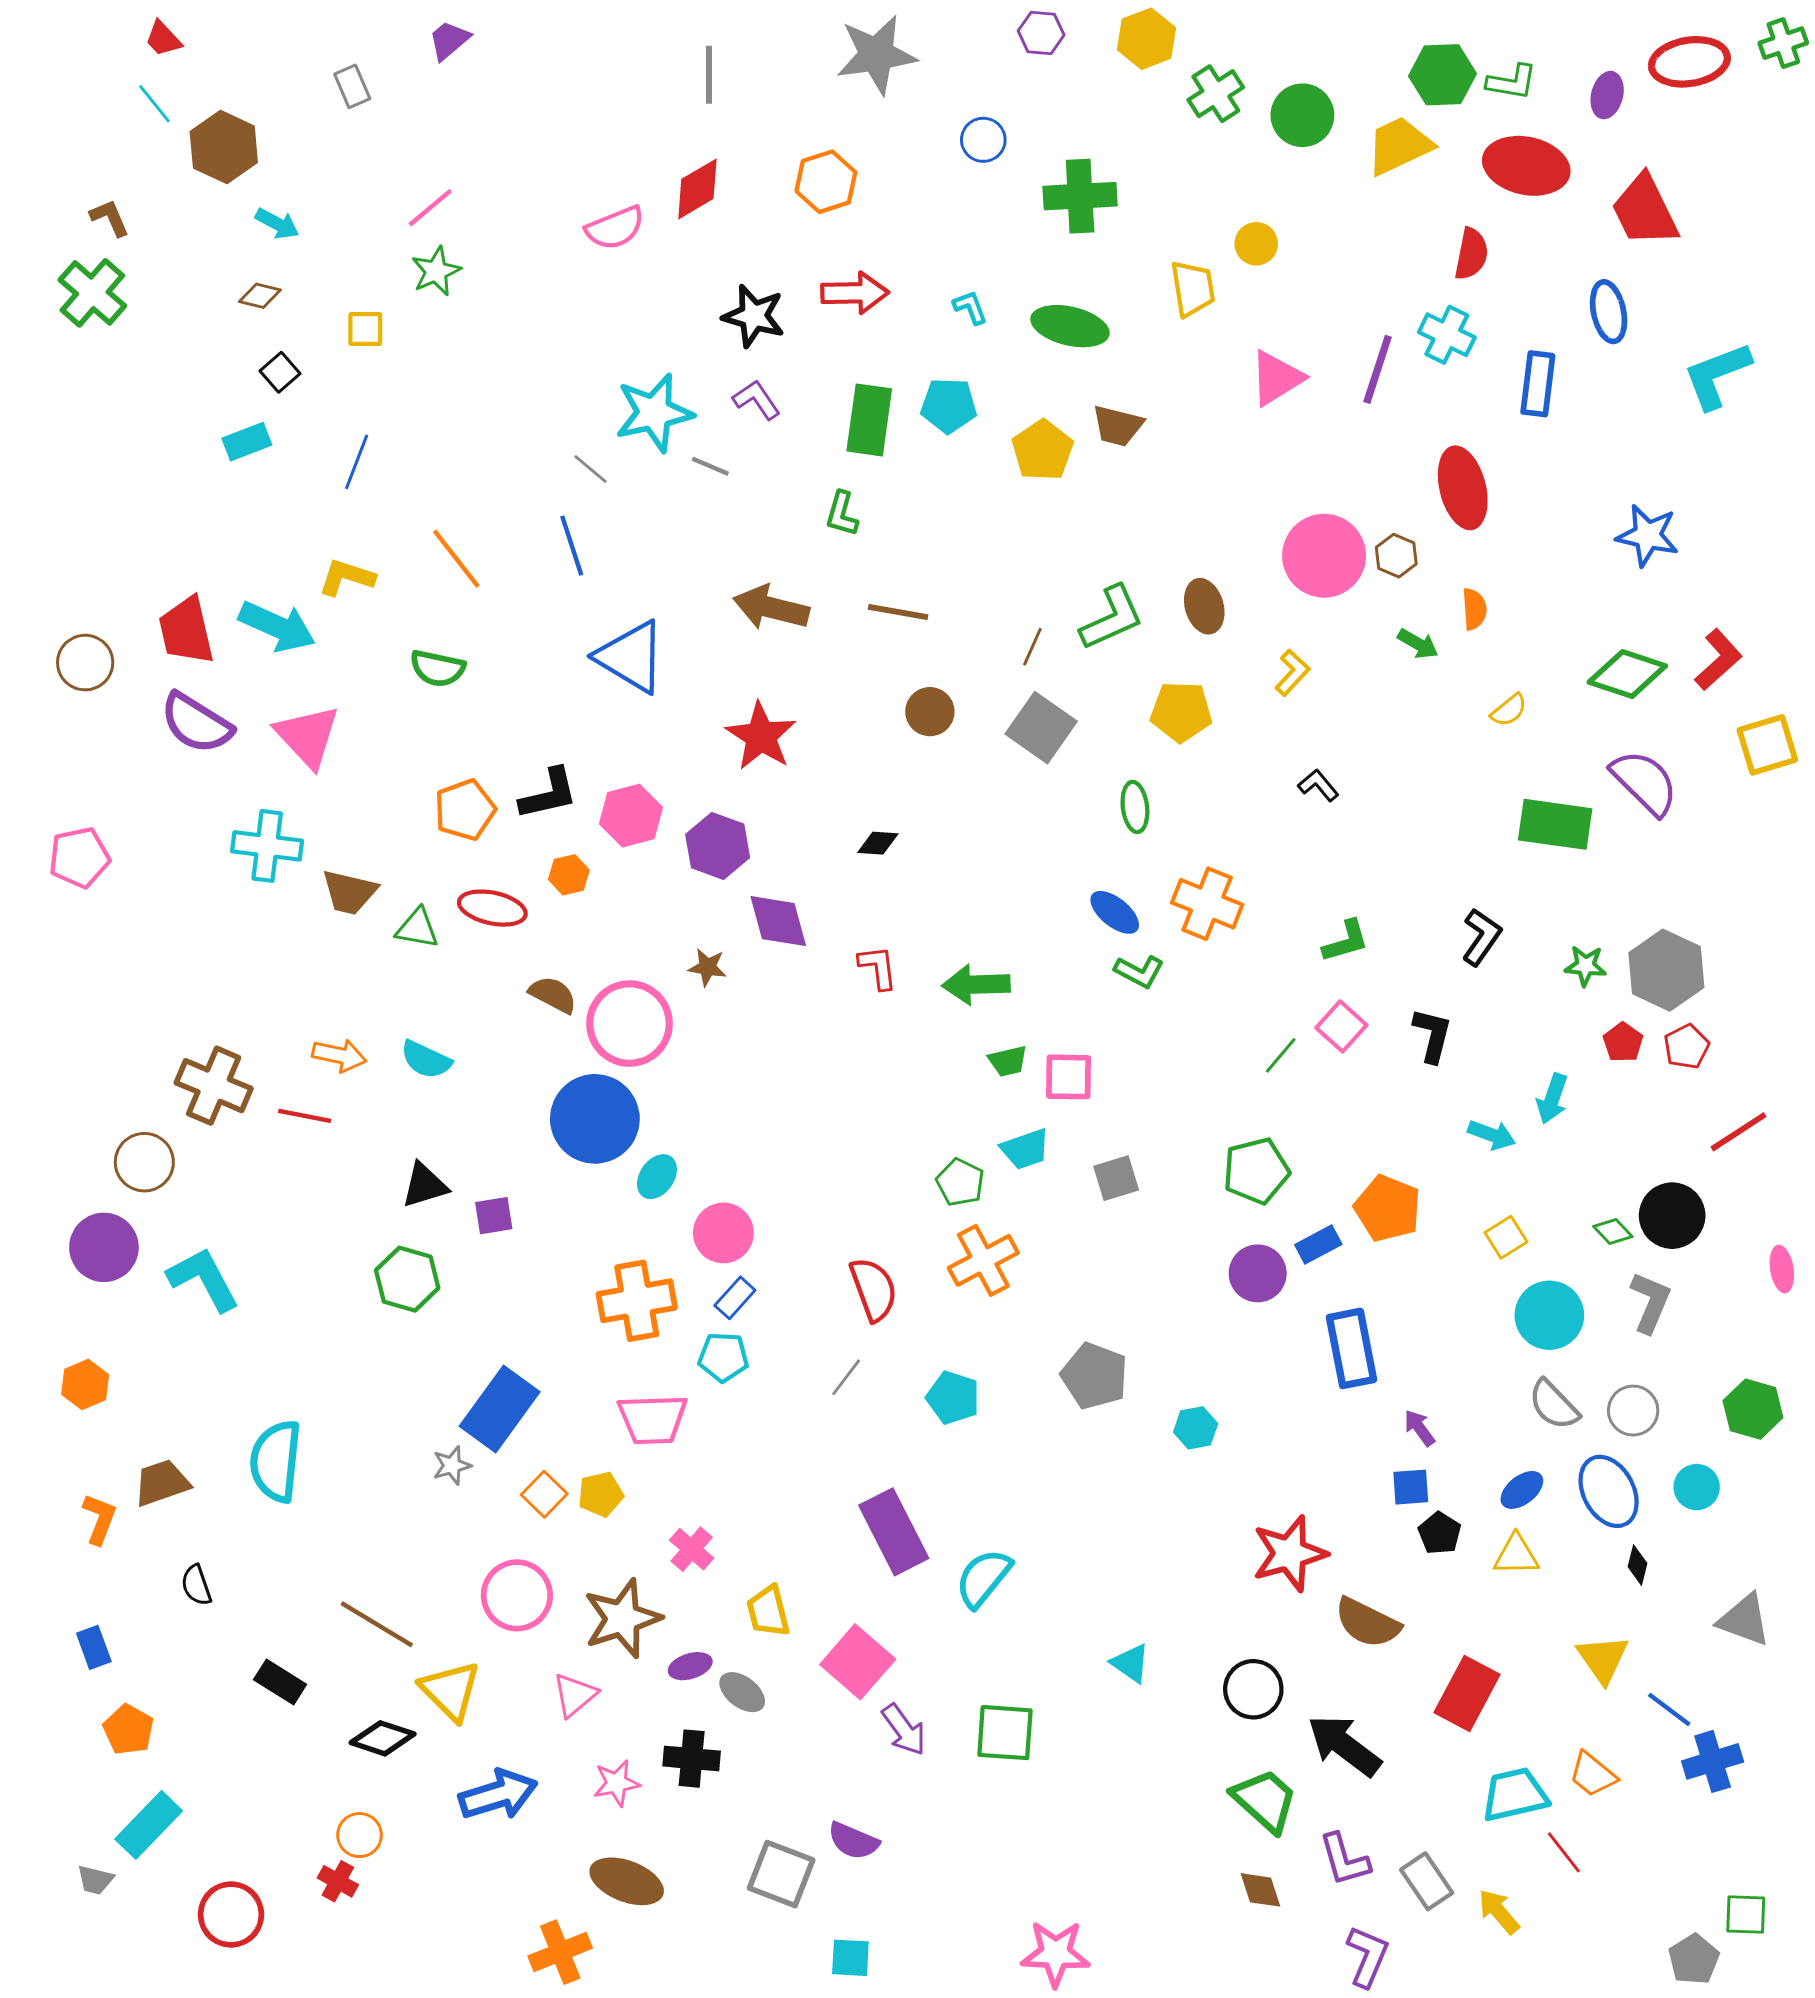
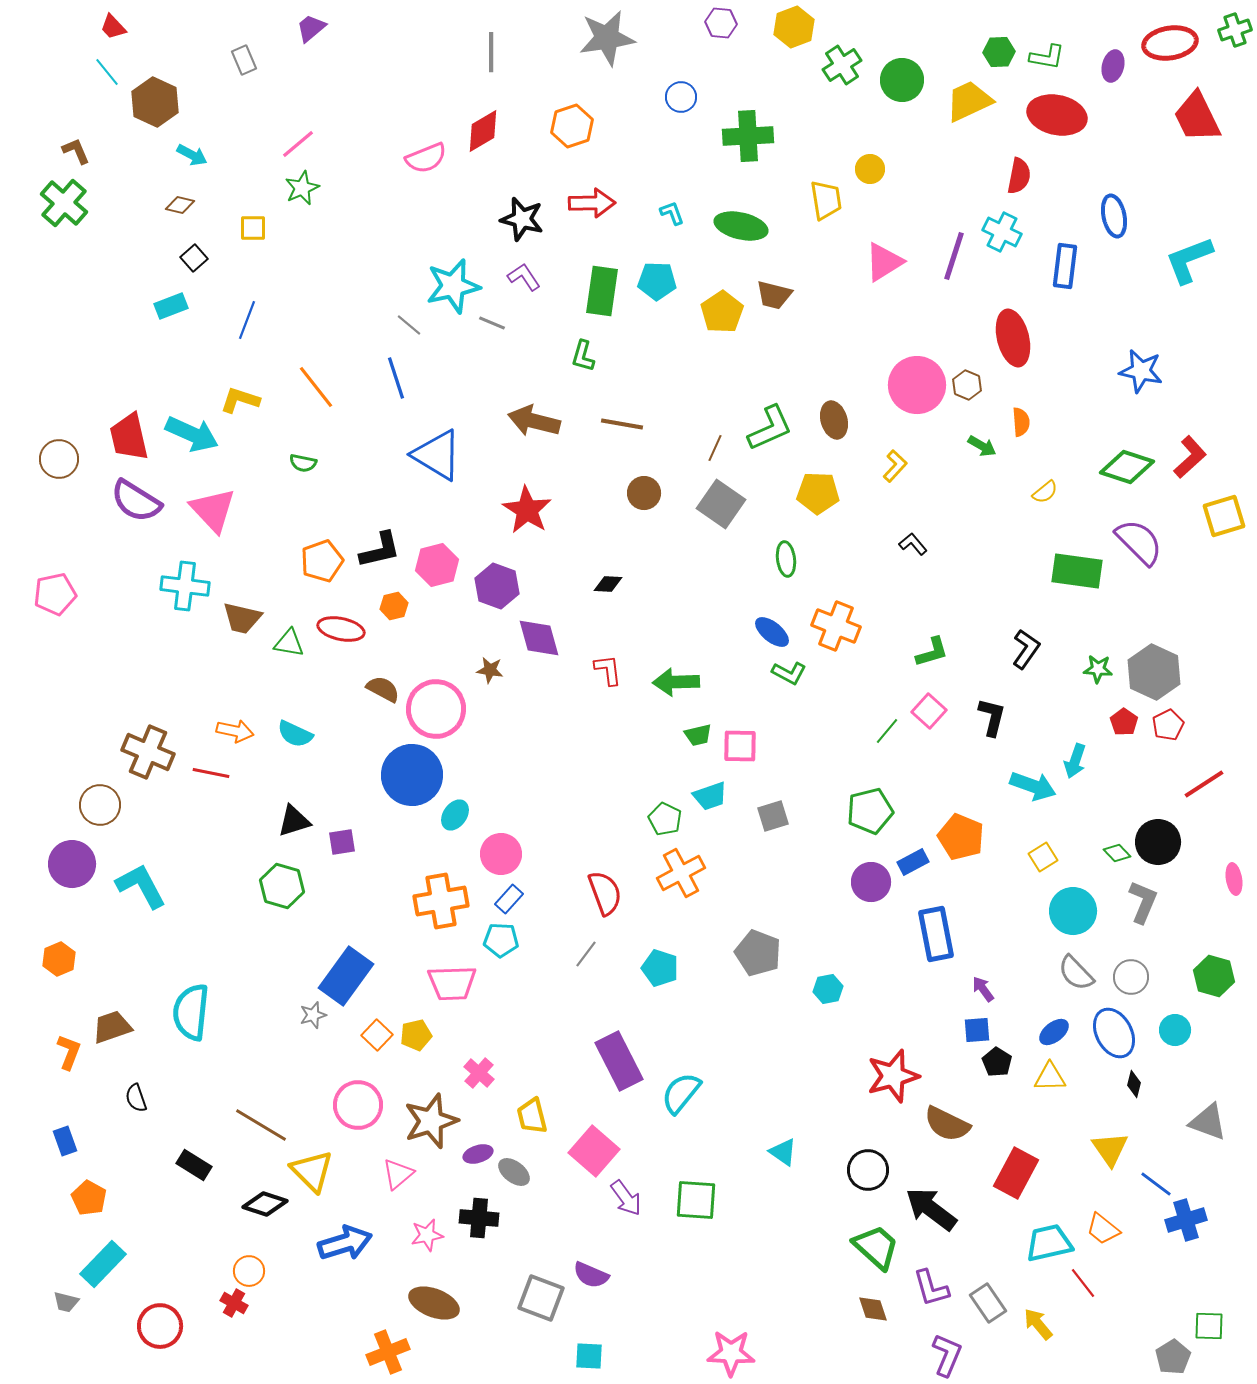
green hexagon: (1443, 75) -> (999, 52), size x0.7
red trapezoid: (1645, 211) -> (1197, 117), moved
green semicircle: (437, 668) -> (303, 463), size x0.7
cyan arrow: (1492, 1135) -> (1033, 786), size x1.4

